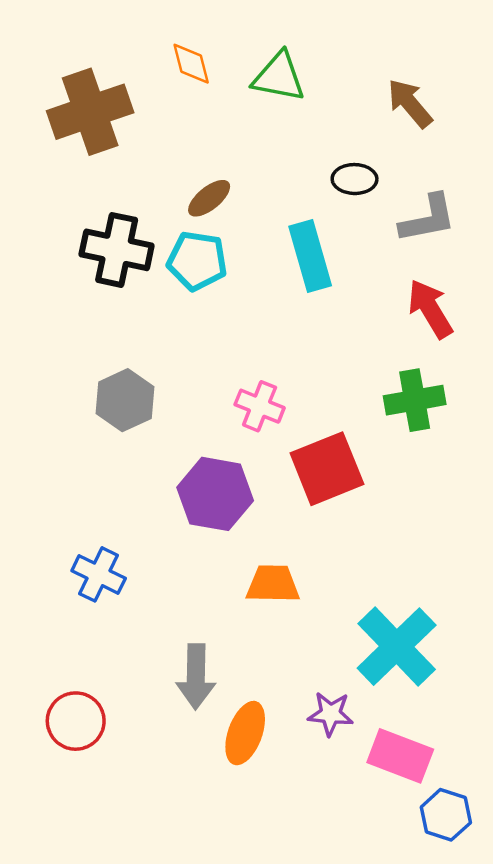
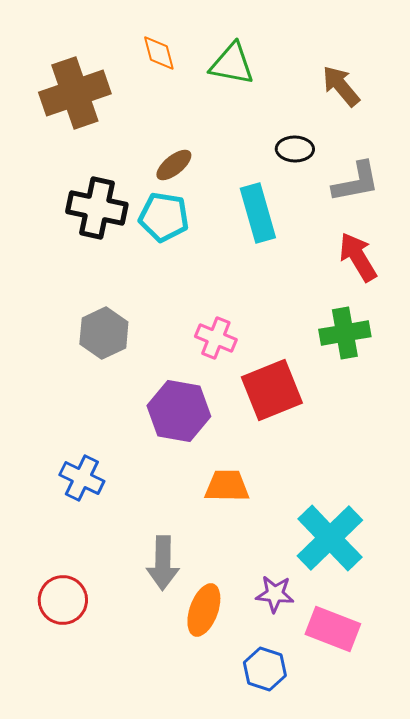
blue hexagon: (446, 815) -> (265, 669), moved

